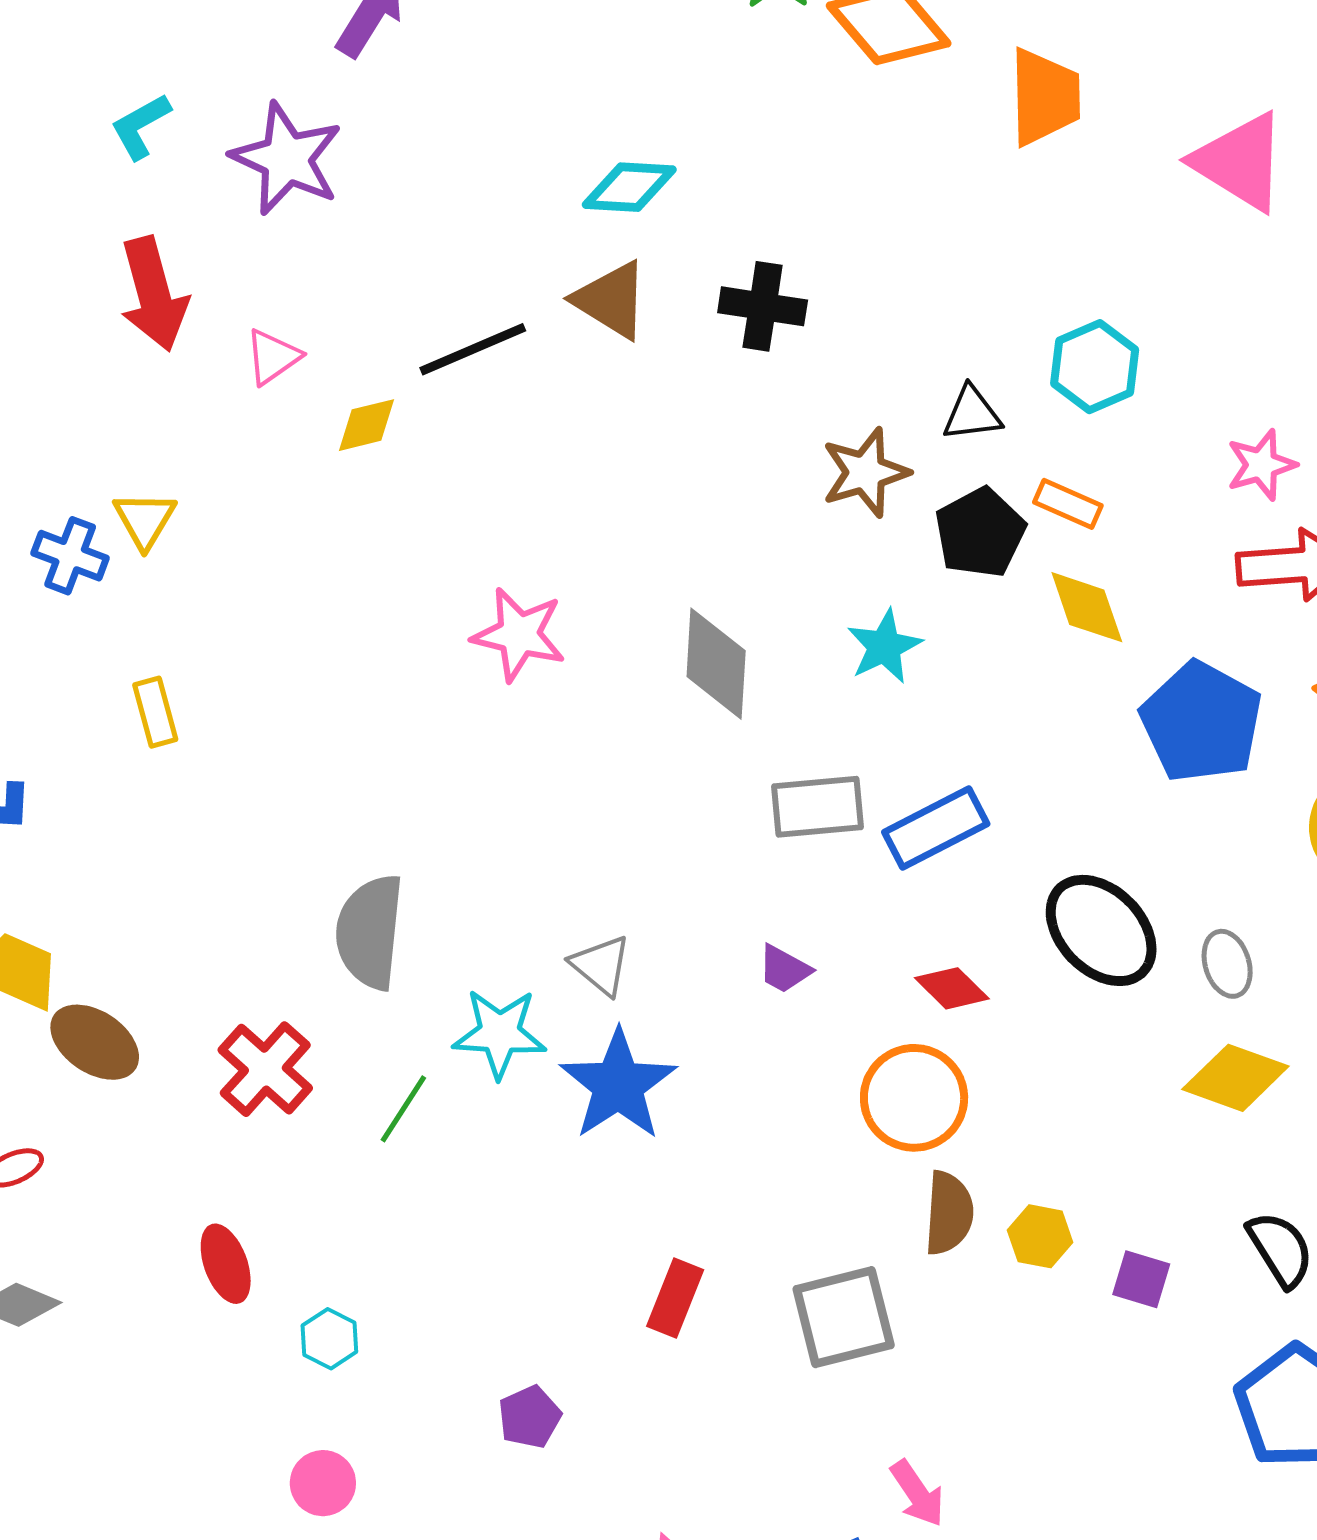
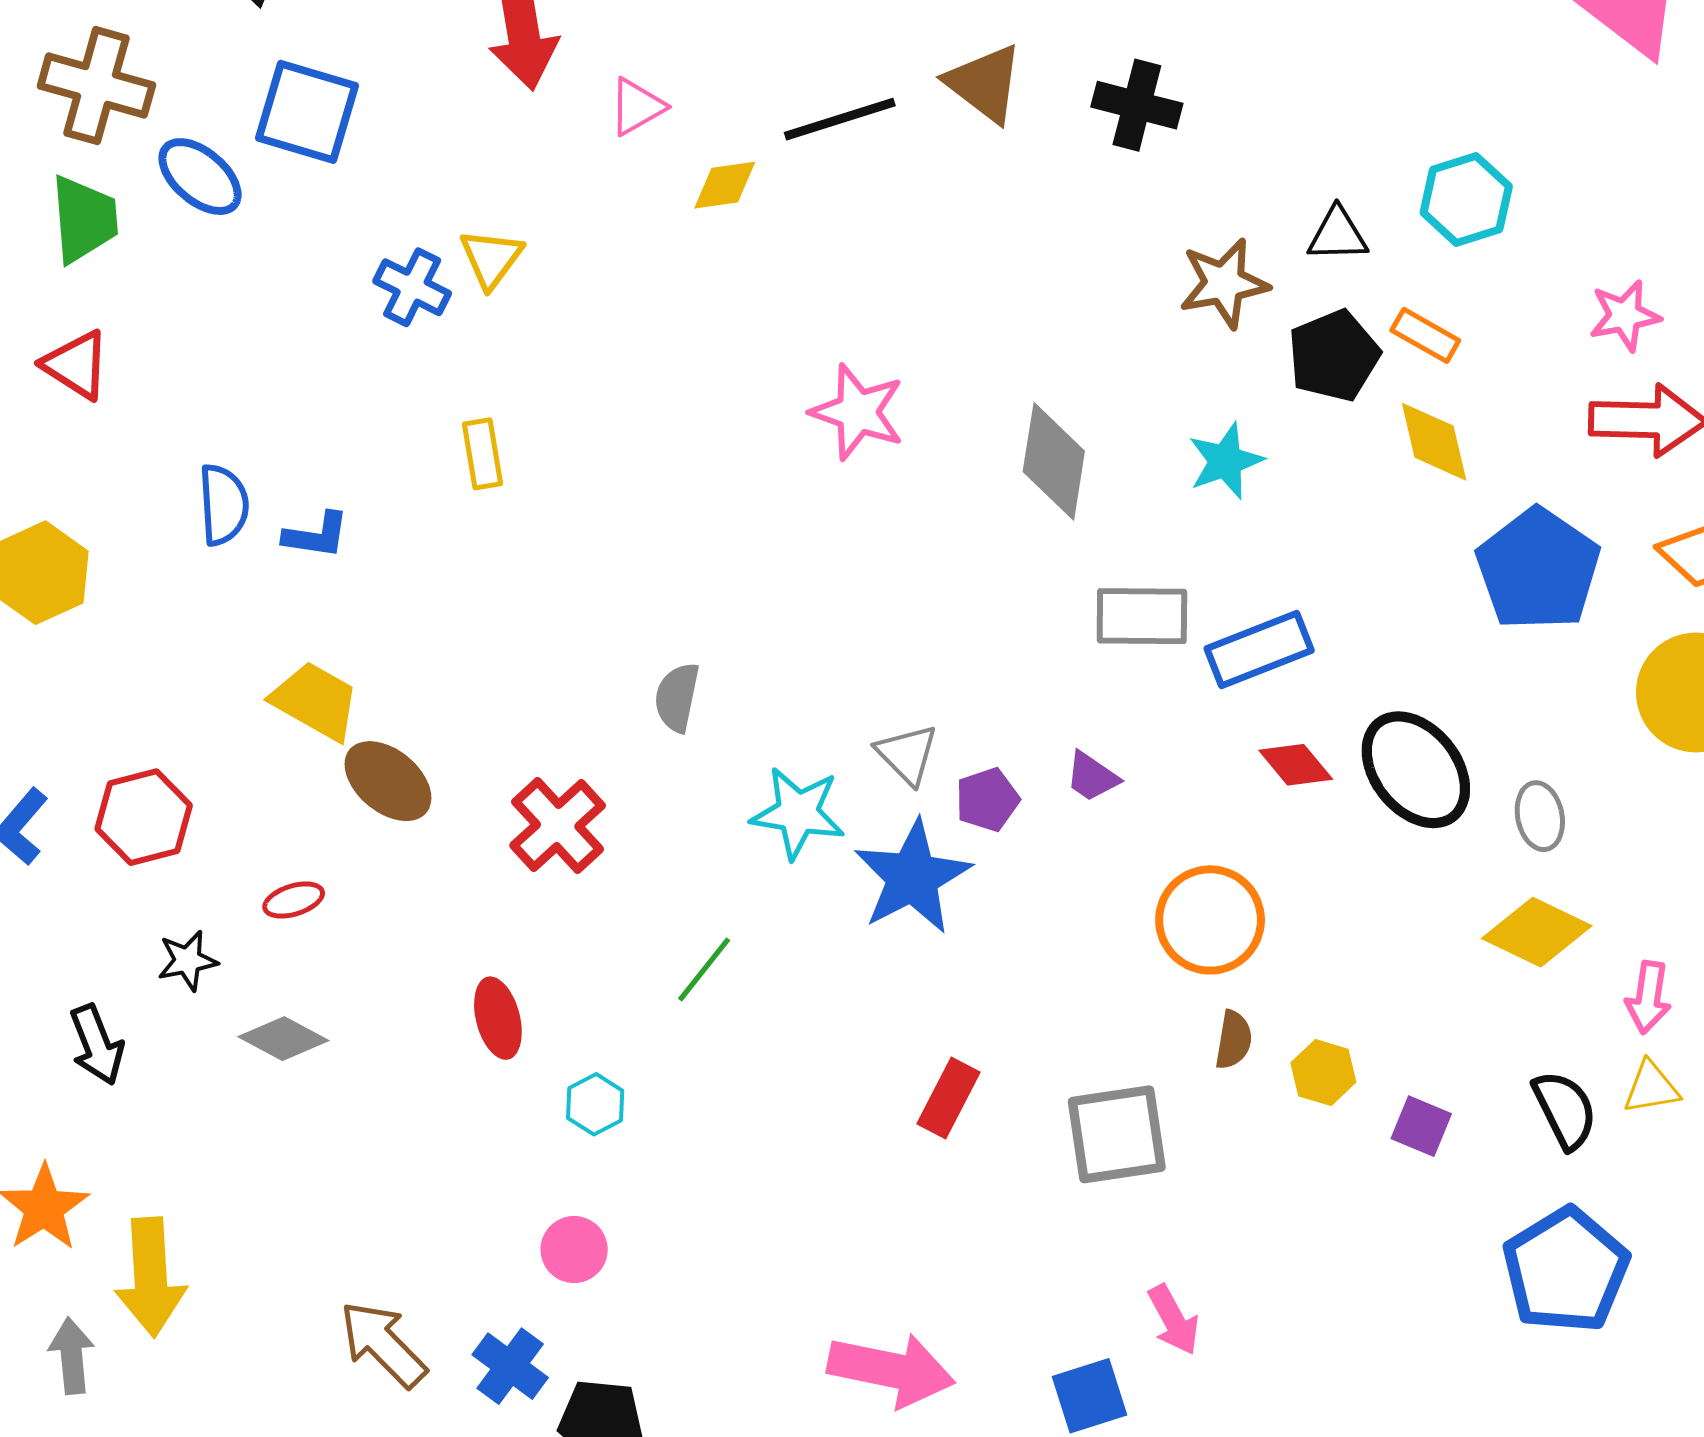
gray semicircle: (370, 932) -> (677, 697), size x0.6
red diamond: (952, 988) -> (1296, 765), moved
green line: (403, 1109) -> (704, 969), moved
brown semicircle: (949, 1213) -> (1234, 1040), size x0.7
purple pentagon: (530, 1417) -> (987, 800), moved

